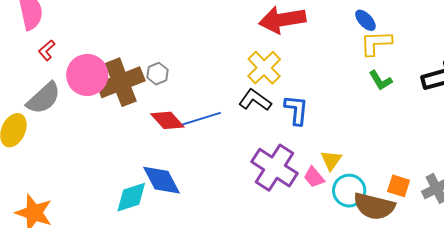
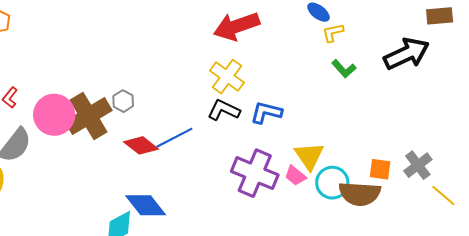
yellow L-shape: (376, 43) -> (333, 33), size x0.7
blue L-shape: (296, 110) -> (266, 112), turned -72
yellow triangle: (331, 160) -> (309, 156), size x1.4

